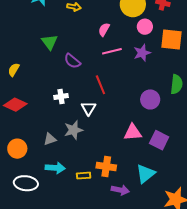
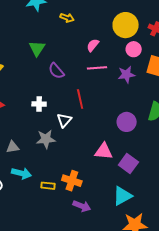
gray triangle: (50, 139) -> (13, 147), moved
cyan triangle: (146, 174) -> (122, 196), moved

